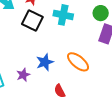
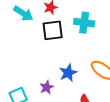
black square: (32, 21) -> (53, 30), turned -30

